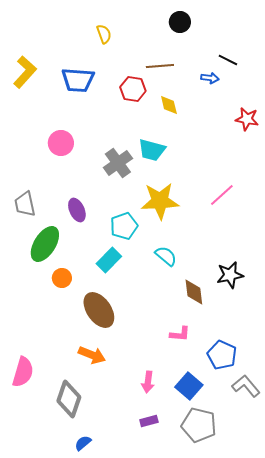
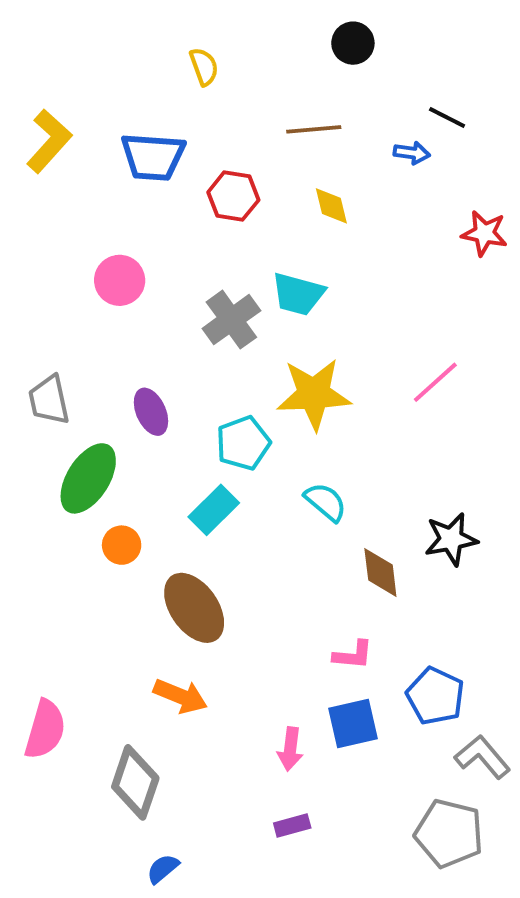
red hexagon: (133, 89) -> (233, 196), moved
blue square: (189, 386) -> (353, 724), moved, turned 36
gray pentagon: (199, 425) -> (449, 833), moved

